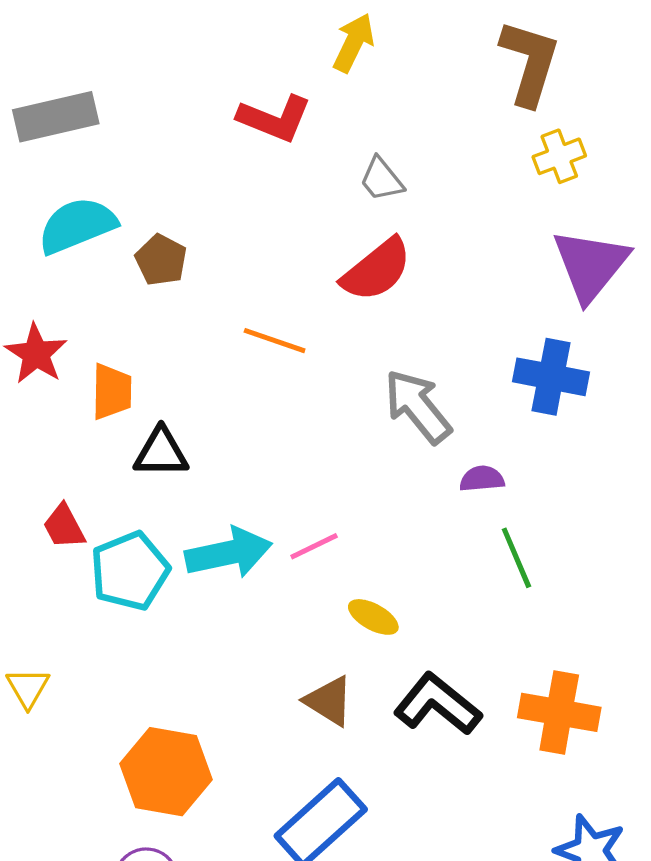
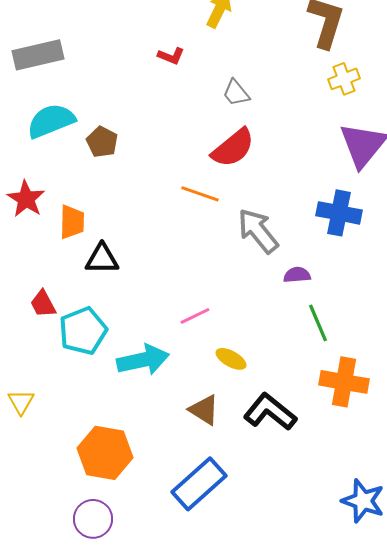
red L-shape: (275, 118) -> (171, 56), size x0.6
orange line: (275, 341) -> (200, 194), moved
cyan arrow: (229, 553) -> (143, 360), moved
orange cross: (559, 712) -> (344, 382), moved

